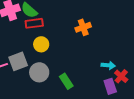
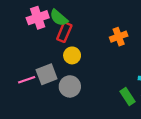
red rectangle: (34, 23) -> (64, 32), turned -60
green rectangle: (66, 81) -> (127, 96), moved

